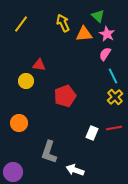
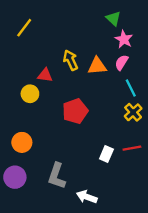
yellow arrow: (63, 23) -> (71, 60), moved
orange triangle: (84, 34) -> (97, 66), moved
purple circle: (13, 172) -> (15, 177), moved

